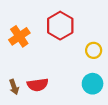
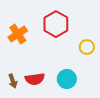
cyan circle: (93, 84) -> (67, 79), moved

